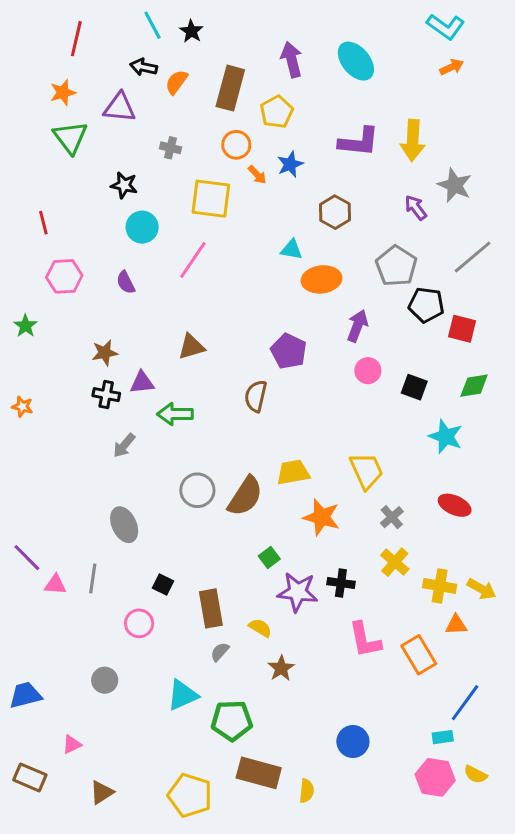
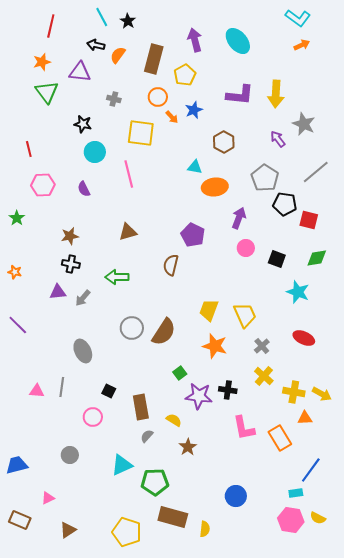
pink line: (193, 260) -> (129, 174), turned -48
purple triangle: (142, 383) -> (58, 292), moved
yellow trapezoid: (293, 472) -> (209, 310), moved, turned -60
purple line: (27, 558) -> (18, 325), moved

